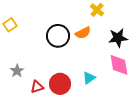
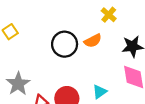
gray star: (17, 71) -> (18, 84), size x1.5

